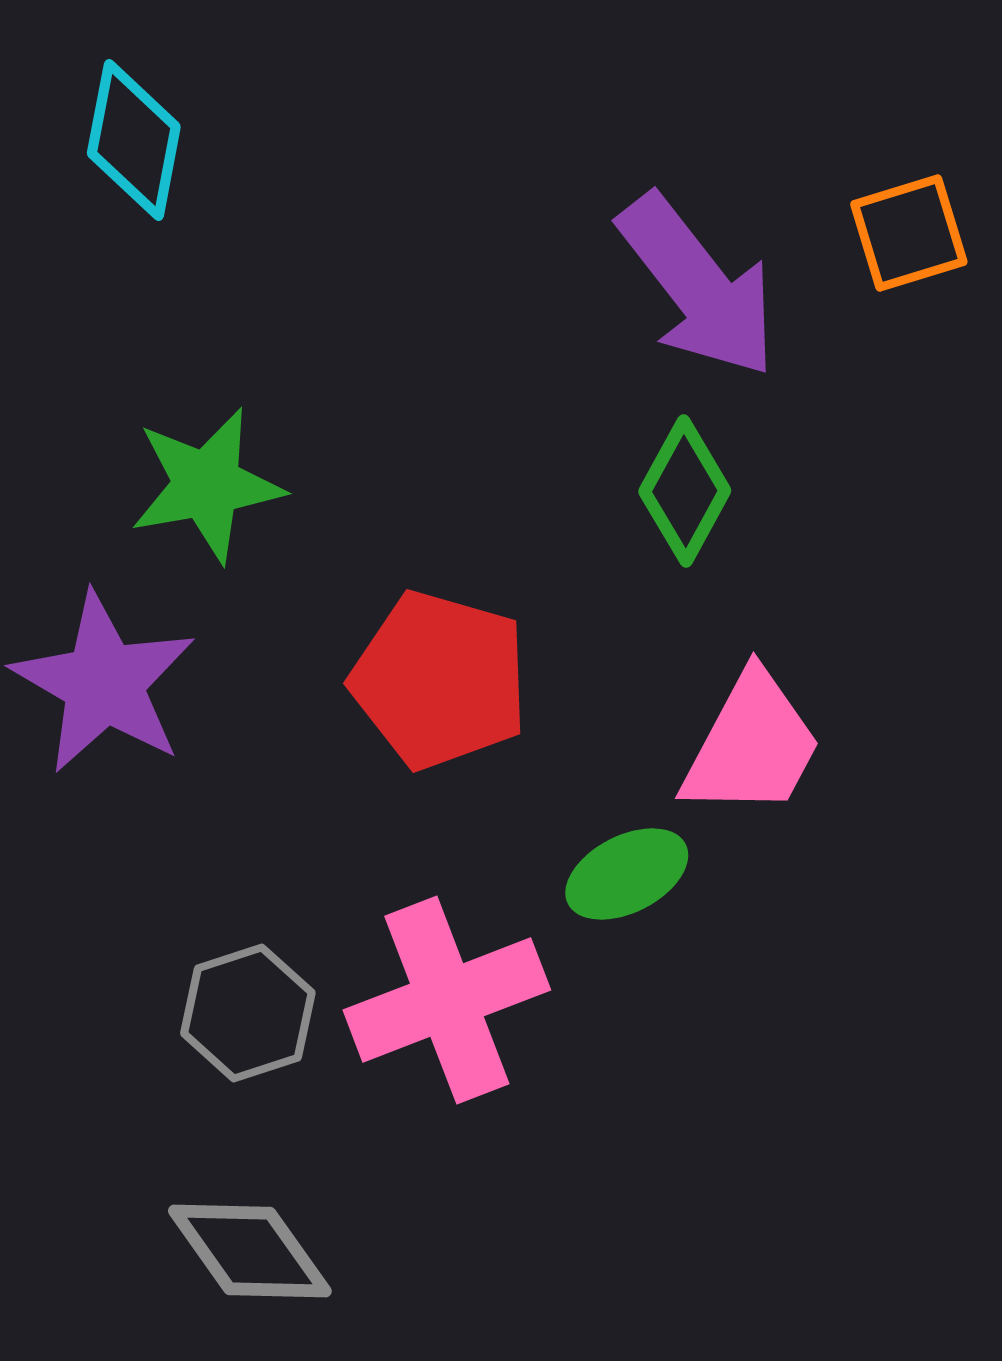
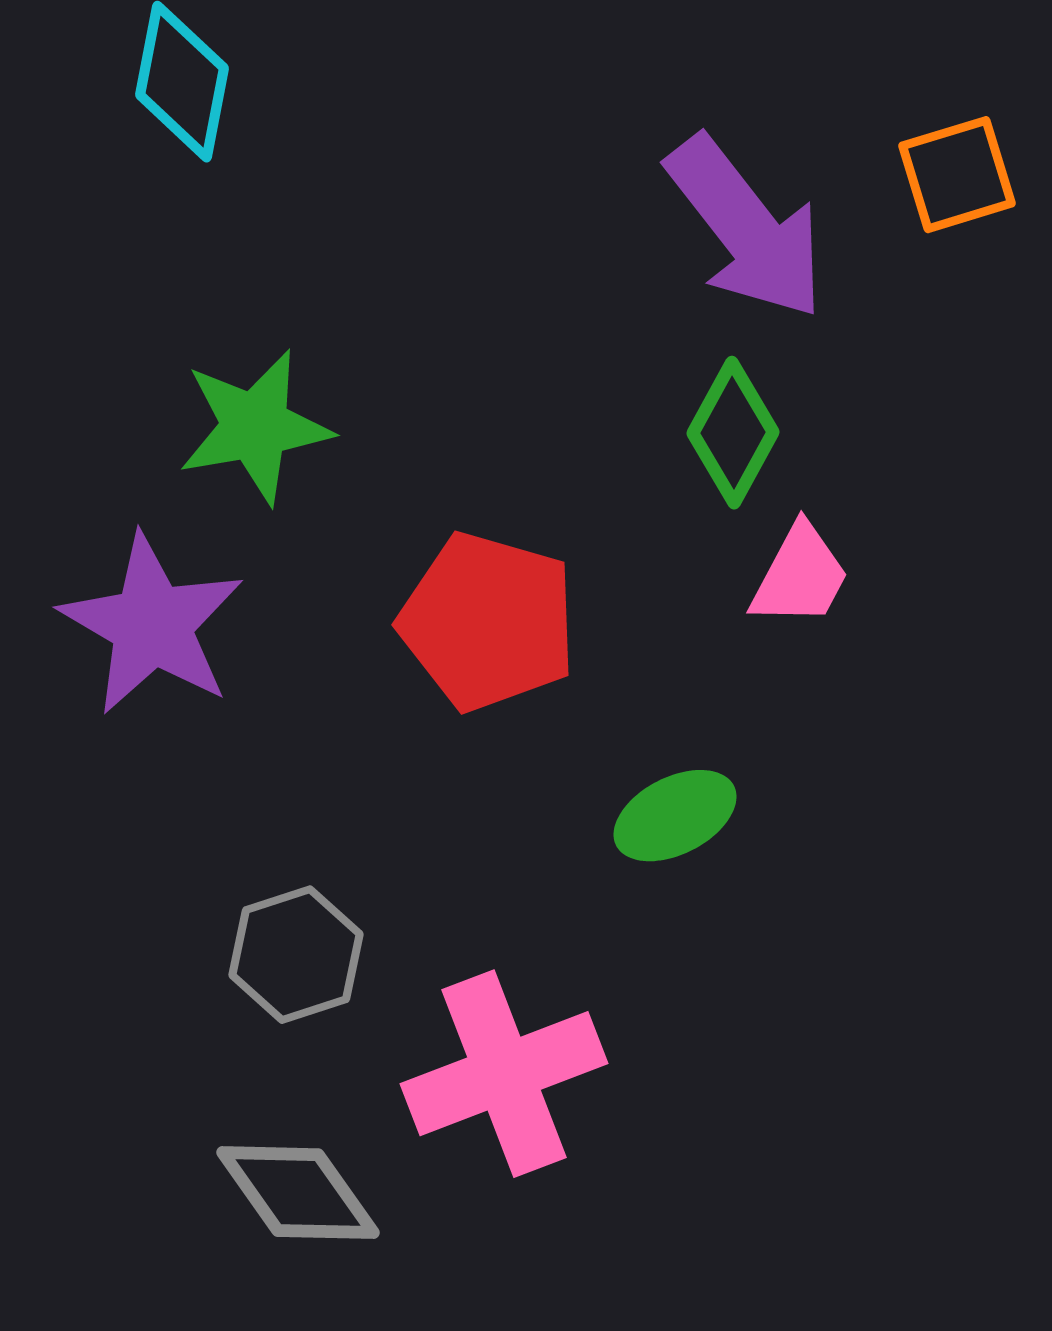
pink trapezoid: (752, 745) -> (800, 576), moved, size x0.7
pink cross: (447, 1000) -> (504, 1074), moved

